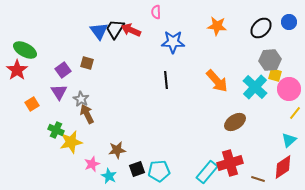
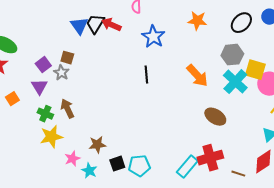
blue star: (173, 42) -> (153, 37), turned 30
gray hexagon: (270, 60) -> (232, 55), moved
yellow square: (275, 75) -> (255, 70), size x1.5
gray star: (81, 99) -> (61, 73), moved
brown ellipse: (235, 122) -> (215, 117), turned 65
green cross: (56, 130) -> (45, 114), moved

